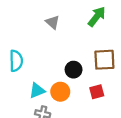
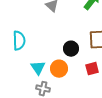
cyan triangle: (37, 91) -> (38, 68), turned -42

